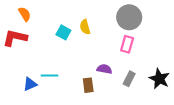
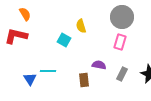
cyan square: (63, 32) -> (64, 40), moved
blue triangle: (30, 84) -> (30, 79), turned -40

